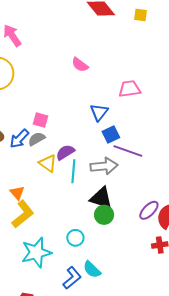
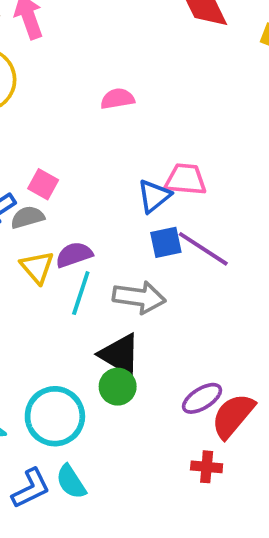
pink semicircle: (80, 65) -> (117, 99), moved, turned 120
pink trapezoid: (130, 89) -> (186, 179), moved
purple line: (128, 151) -> (203, 249), moved
cyan circle: (75, 238) -> (55, 416), size x1.8

